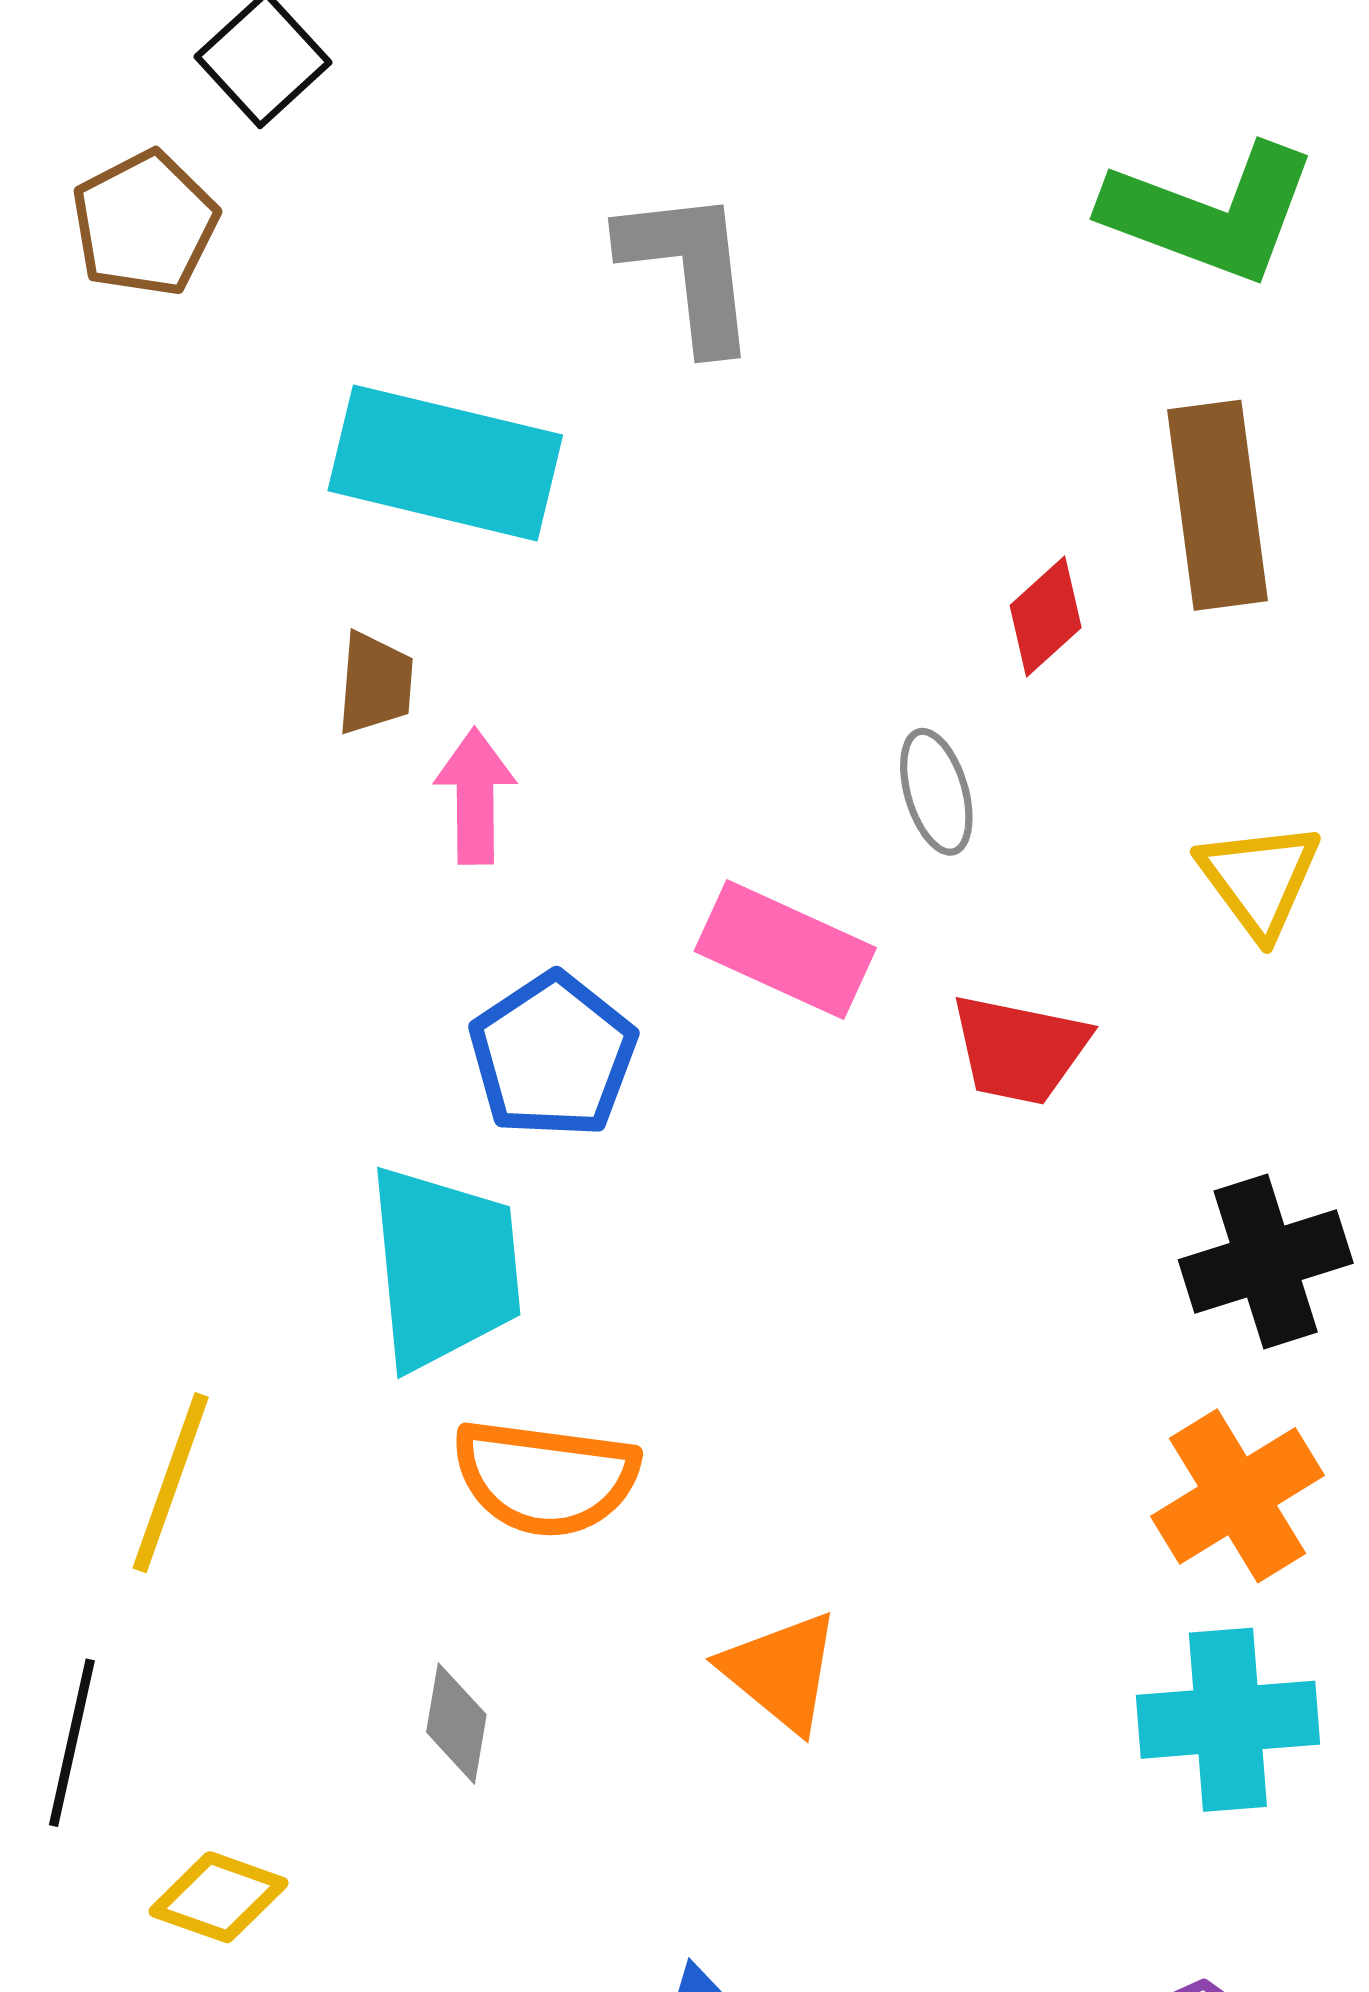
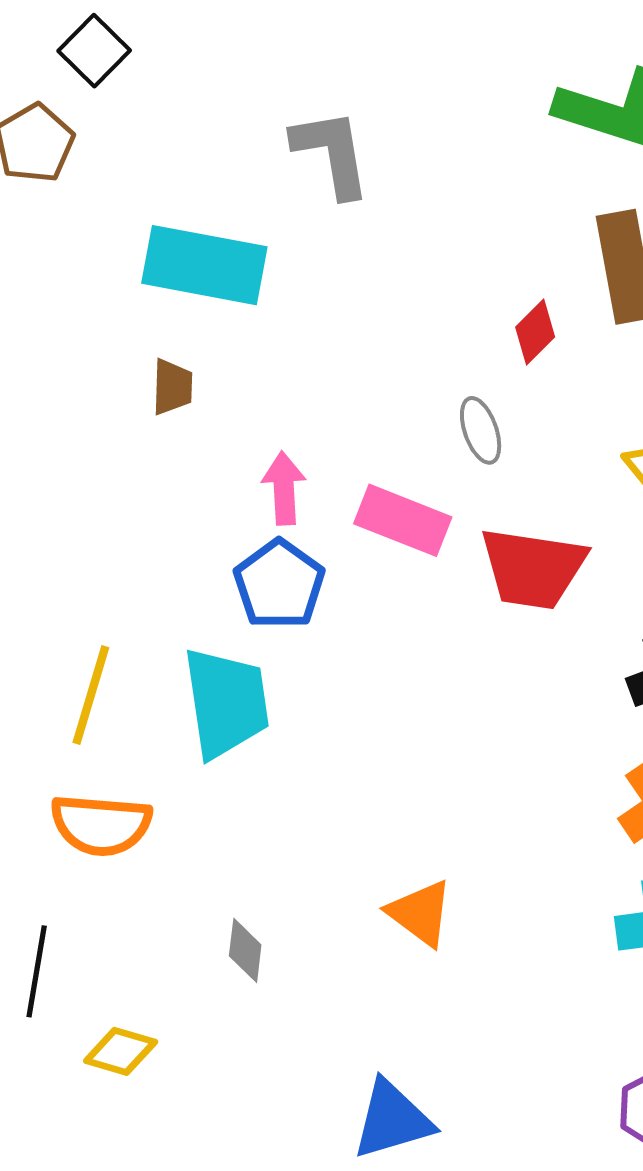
pink arrow: (475, 796) -> (284, 488), moved
red trapezoid: (1020, 1049) -> (533, 568), size x1.4
orange semicircle: (545, 1478) -> (101, 825), moved
yellow line: (171, 1483) -> (91, 695), moved

